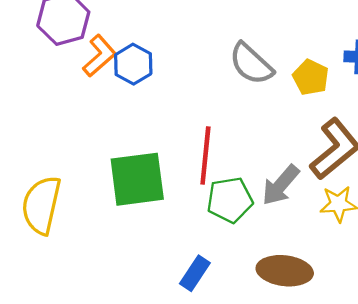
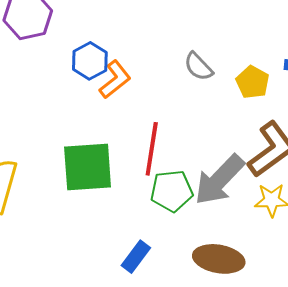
orange L-shape: (99, 56) -> (115, 79), moved
gray semicircle: (251, 64) -> (198, 67), size x0.7
gray arrow: (281, 185) -> (219, 180), size x1.4

